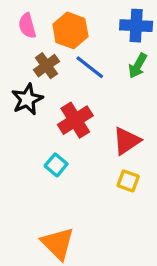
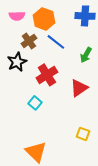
pink semicircle: (27, 26) -> (17, 16), turned -77
green arrow: (138, 66) -> (86, 55), moved
yellow square: (128, 181) -> (83, 134), moved

